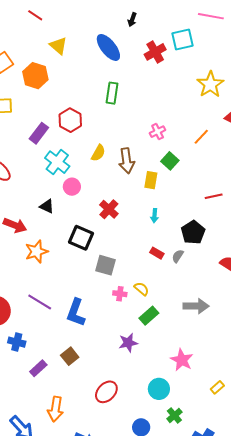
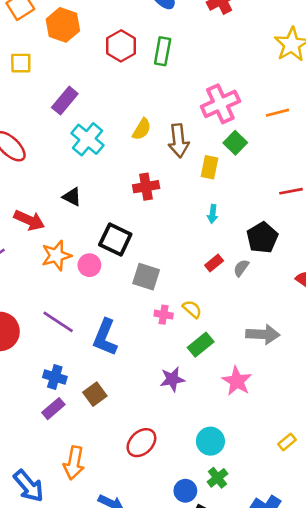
red hexagon: (70, 120) -> (121, 46), moved
pink cross: (158, 132) -> (220, 104), size x1.8
orange line: (201, 137) -> (277, 113), turned 30
pink circle: (72, 187) -> (89, 265), moved
red cross: (109, 209) -> (146, 187), moved, turned 36
red rectangle: (157, 253) -> (214, 263), turned -72
blue cross: (17, 342) -> (55, 377), moved
pink star: (182, 360) -> (237, 381), moved
green cross: (174, 415) -> (217, 478), moved

